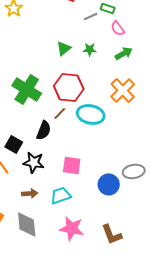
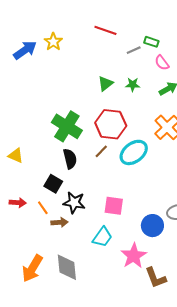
cyan ellipse: (91, 114) -> (134, 152), turned -48
black semicircle: (44, 130) -> (70, 159), moved, turned -36
brown arrow: (30, 193) -> (60, 222), moved
cyan trapezoid: (61, 195) -> (102, 237), turned 145
pink star: (72, 228) -> (134, 256), moved, turned 30

